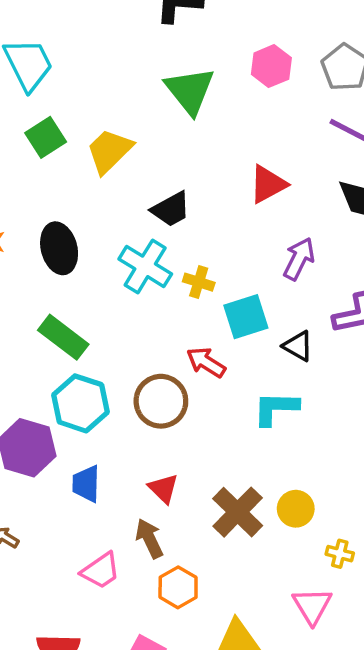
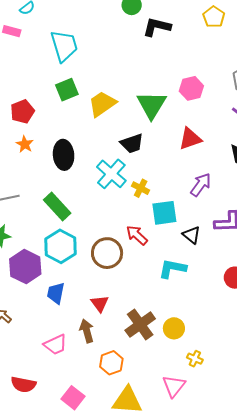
pink hexagon: (271, 66) -> (191, 88), moved
green triangle: (190, 91) -> (152, 105), moved
orange hexagon: (178, 587) -> (111, 363), moved

